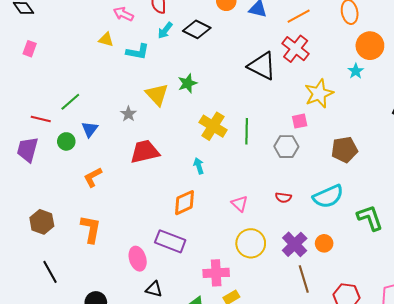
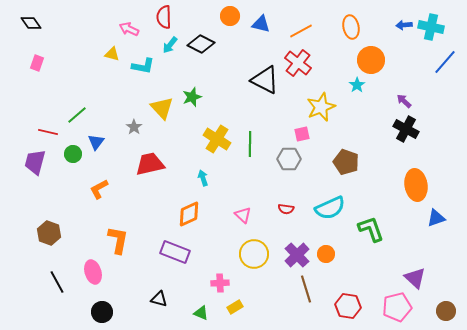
brown pentagon: (344, 150) -> (346, 162), turned 30
orange L-shape: (91, 229) -> (118, 240), moved
pink ellipse: (138, 259) -> (93, 272), moved
pink cross: (216, 273) -> (220, 283), size x0.7

